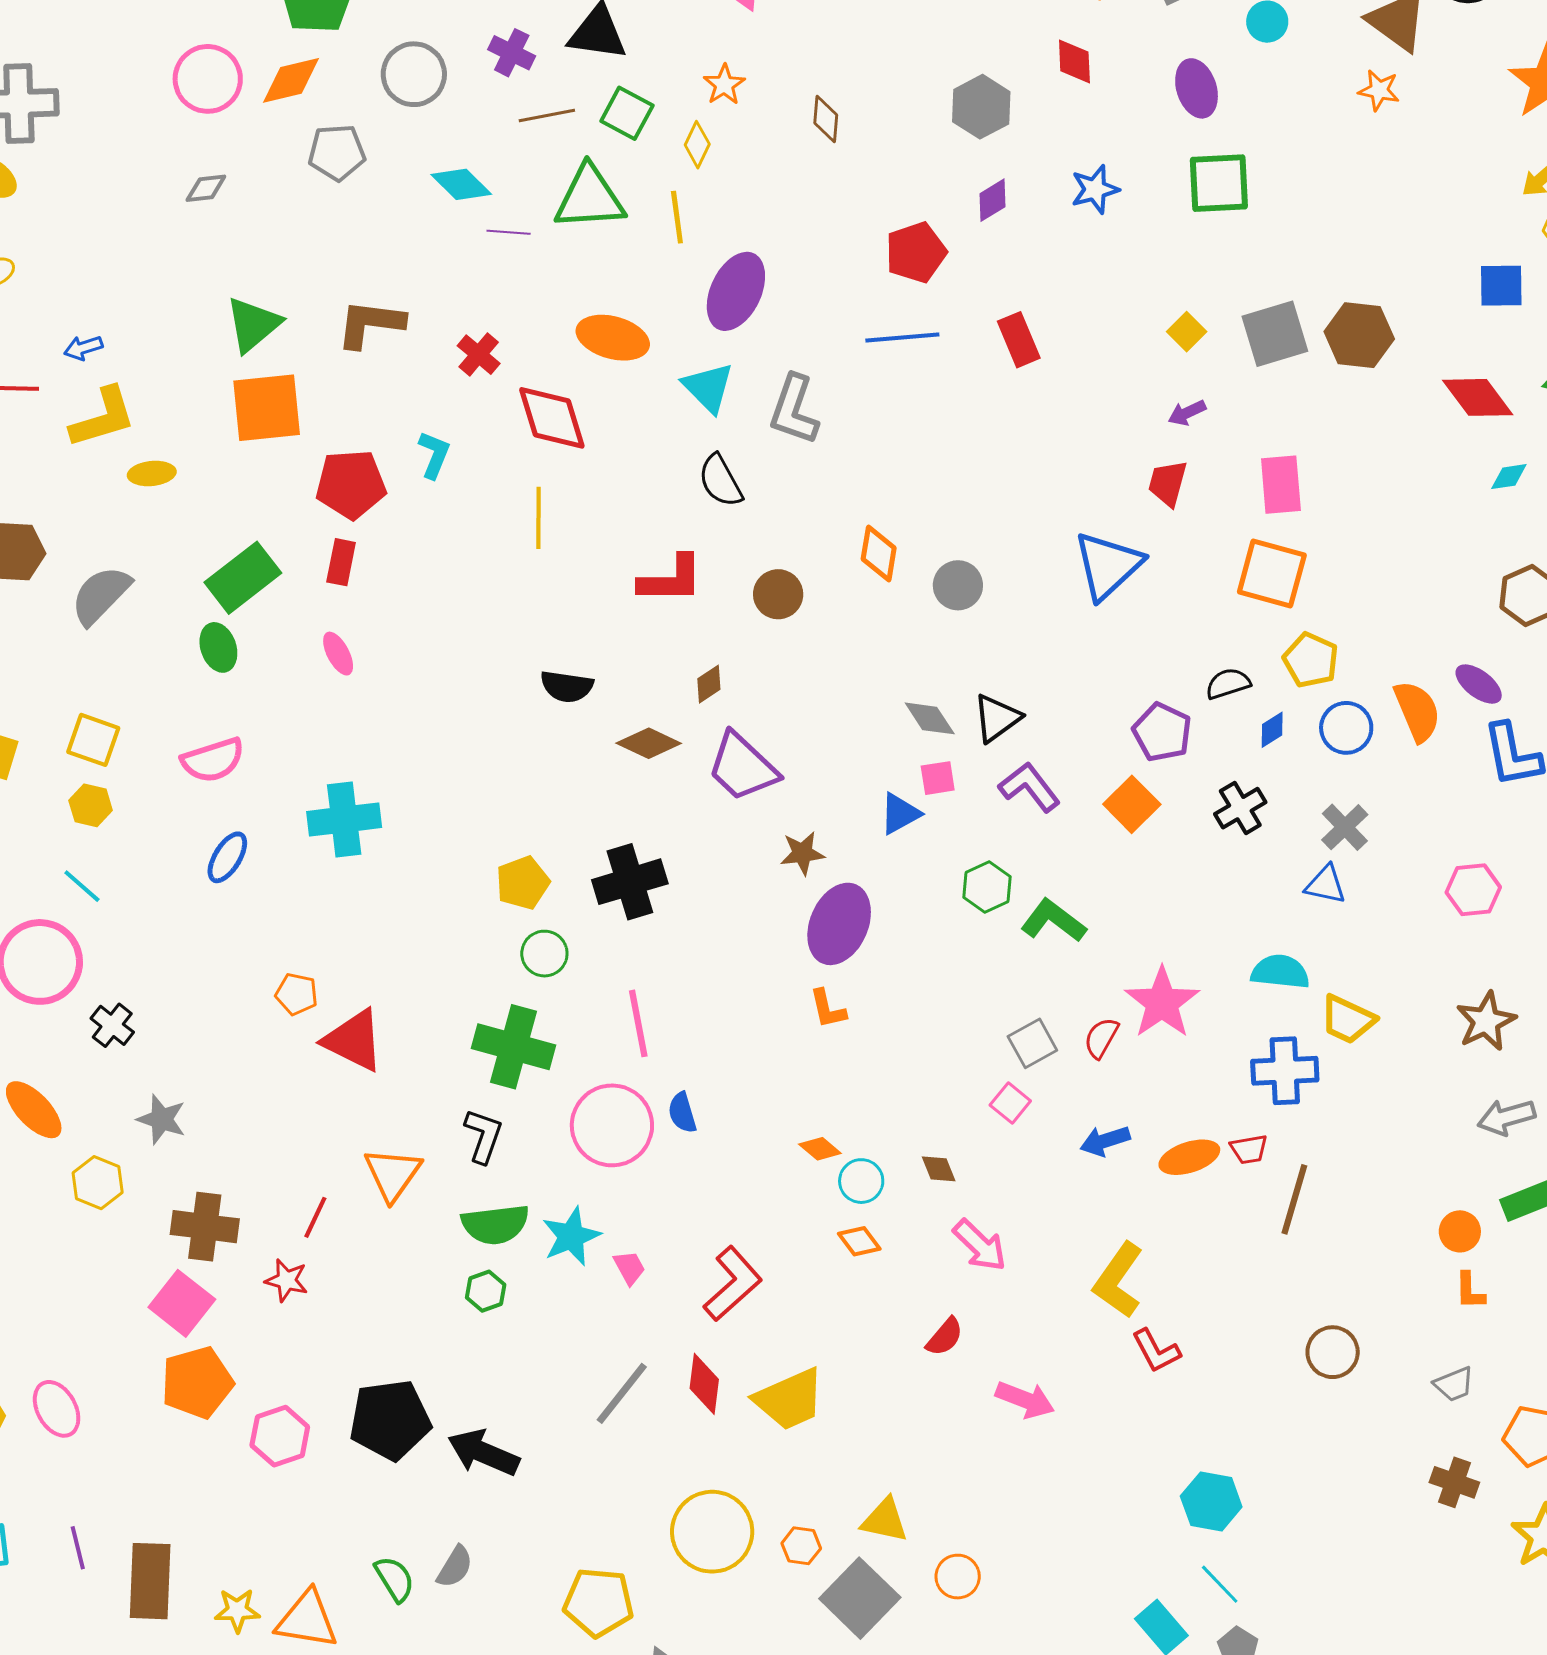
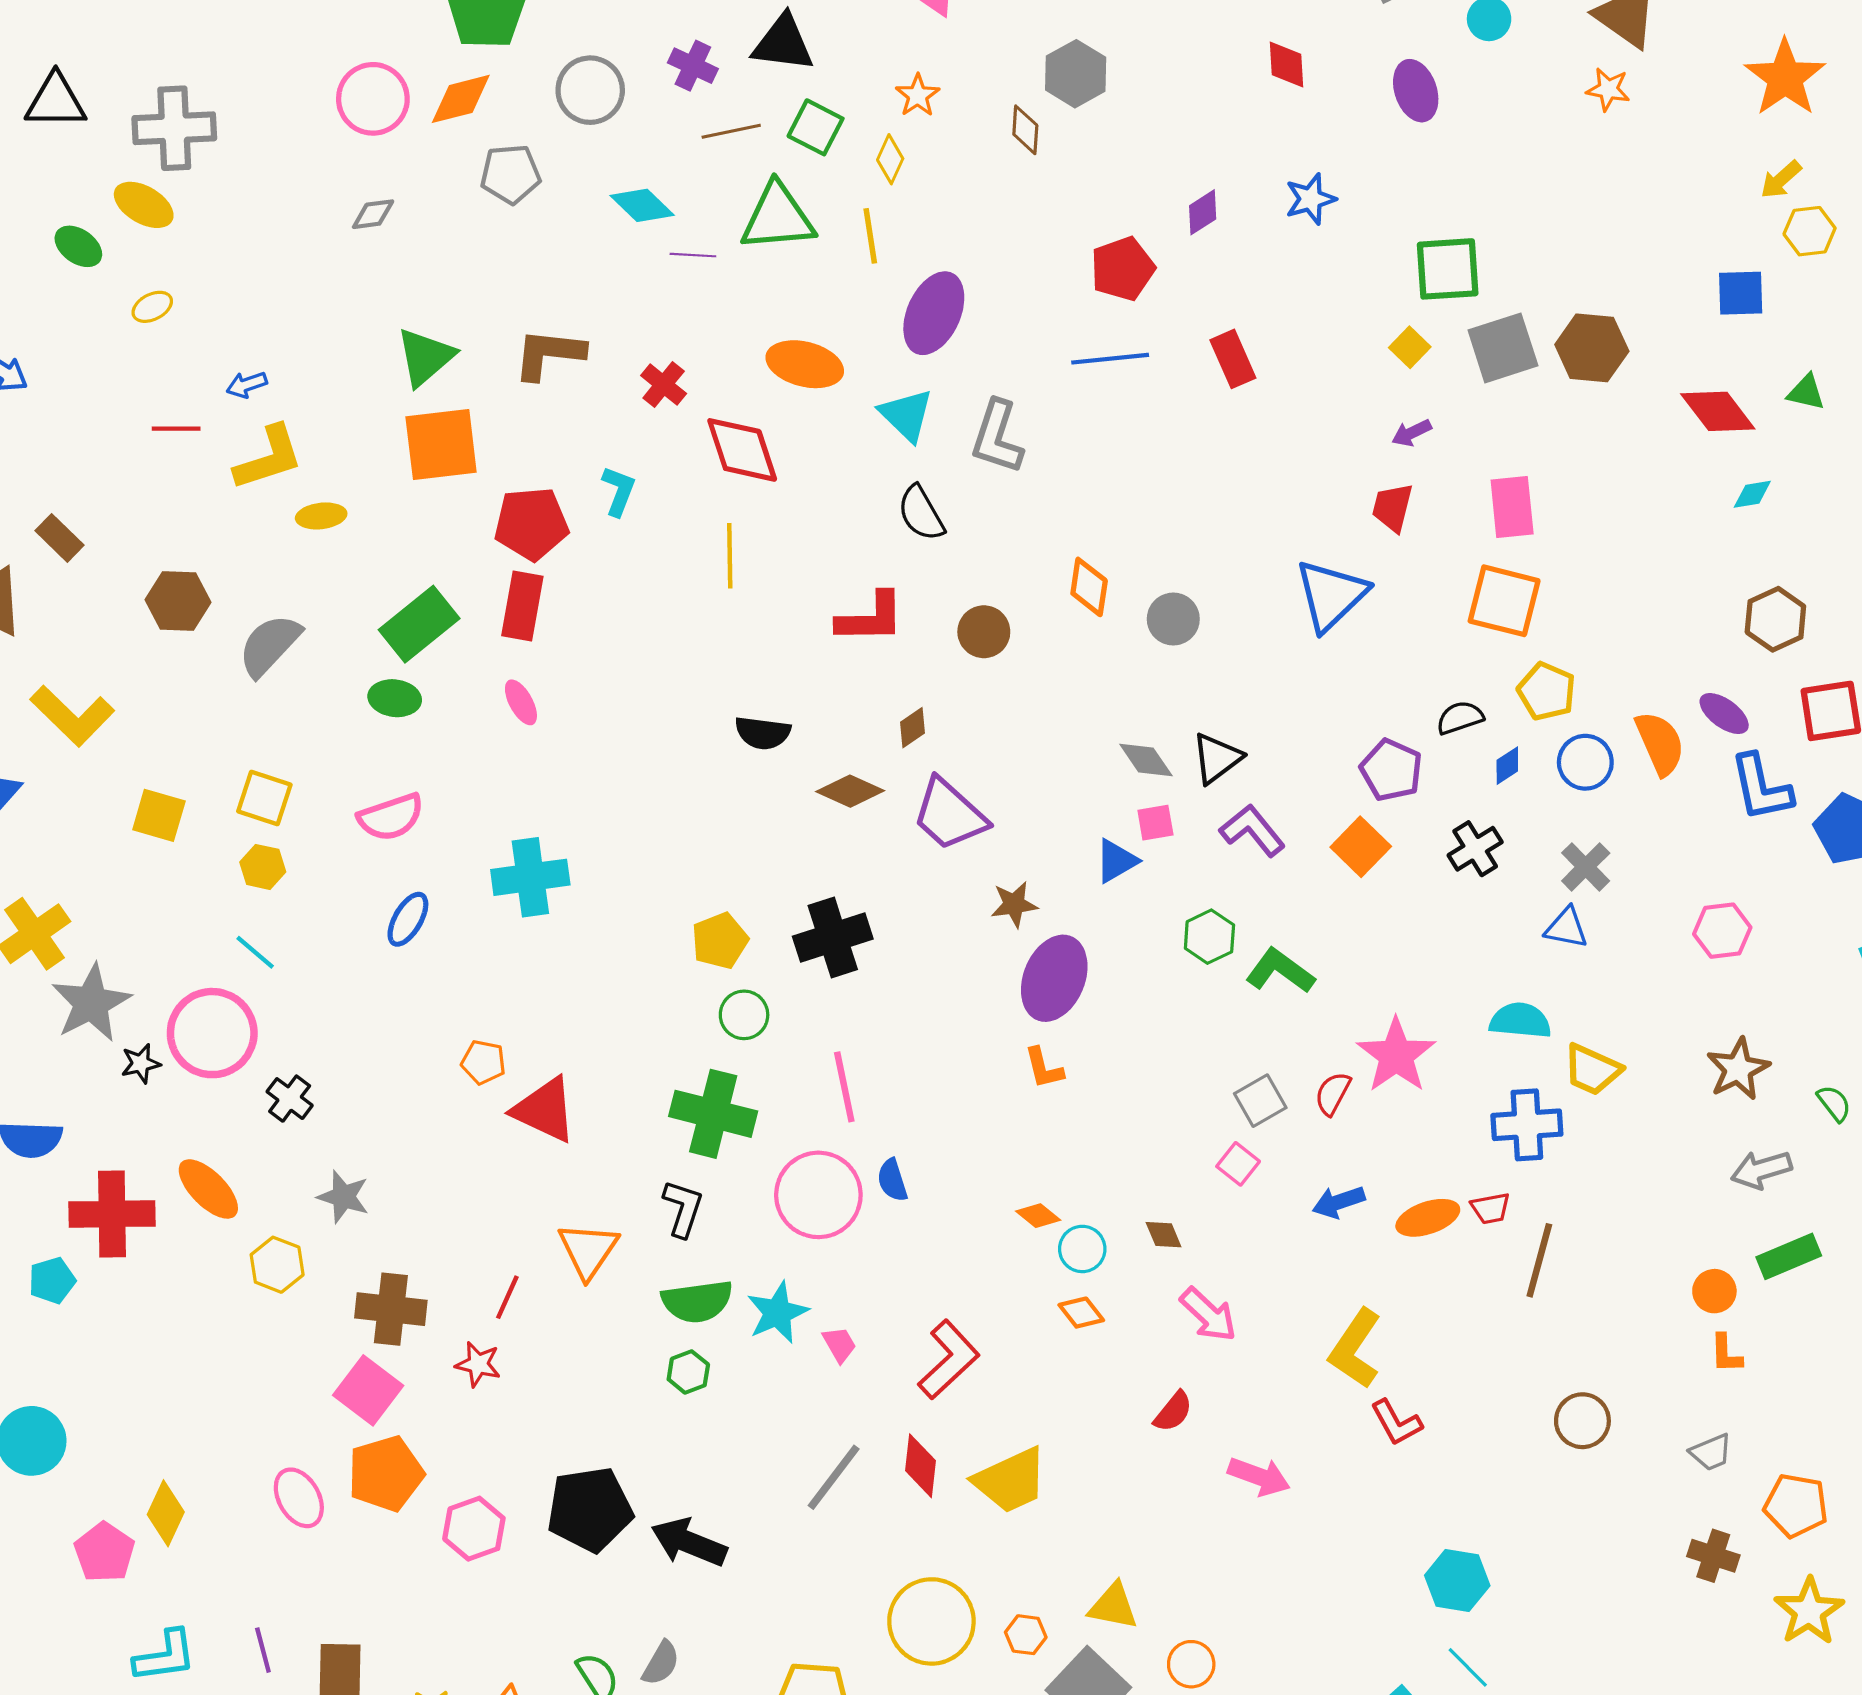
gray hexagon: (981, 107) -> (1076, 74), moved
green square: (1219, 183) -> (1448, 269), moved
red rectangle: (341, 562) -> (522, 606), size x1.4
green ellipse: (218, 647) -> (395, 698), turned -63
pink ellipse: (57, 1409) -> (299, 1498), moved

